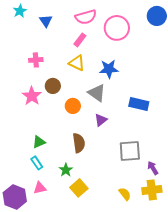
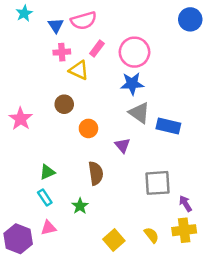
pink semicircle: (86, 17) -> (84, 21), moved
pink circle: (117, 28) -> (134, 52), moved
pink cross: (36, 60) -> (62, 52), moved
yellow triangle: (77, 63) -> (79, 70), moved
gray triangle: (97, 93) -> (139, 113), moved
pink star: (32, 96) -> (21, 119), moved
purple triangle: (101, 120) -> (122, 145), turned -32
yellow square: (79, 188) -> (114, 240), moved

